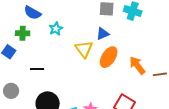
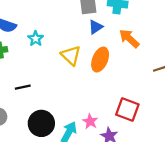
blue triangle: (103, 34) -> (96, 27), moved
orange arrow: (137, 65) -> (129, 38), moved

